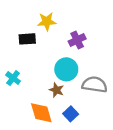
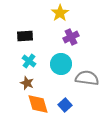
yellow star: (47, 22) -> (60, 13), moved, turned -30
cyan cross: (13, 78) -> (29, 61), moved
brown star: (56, 90) -> (27, 83), moved

